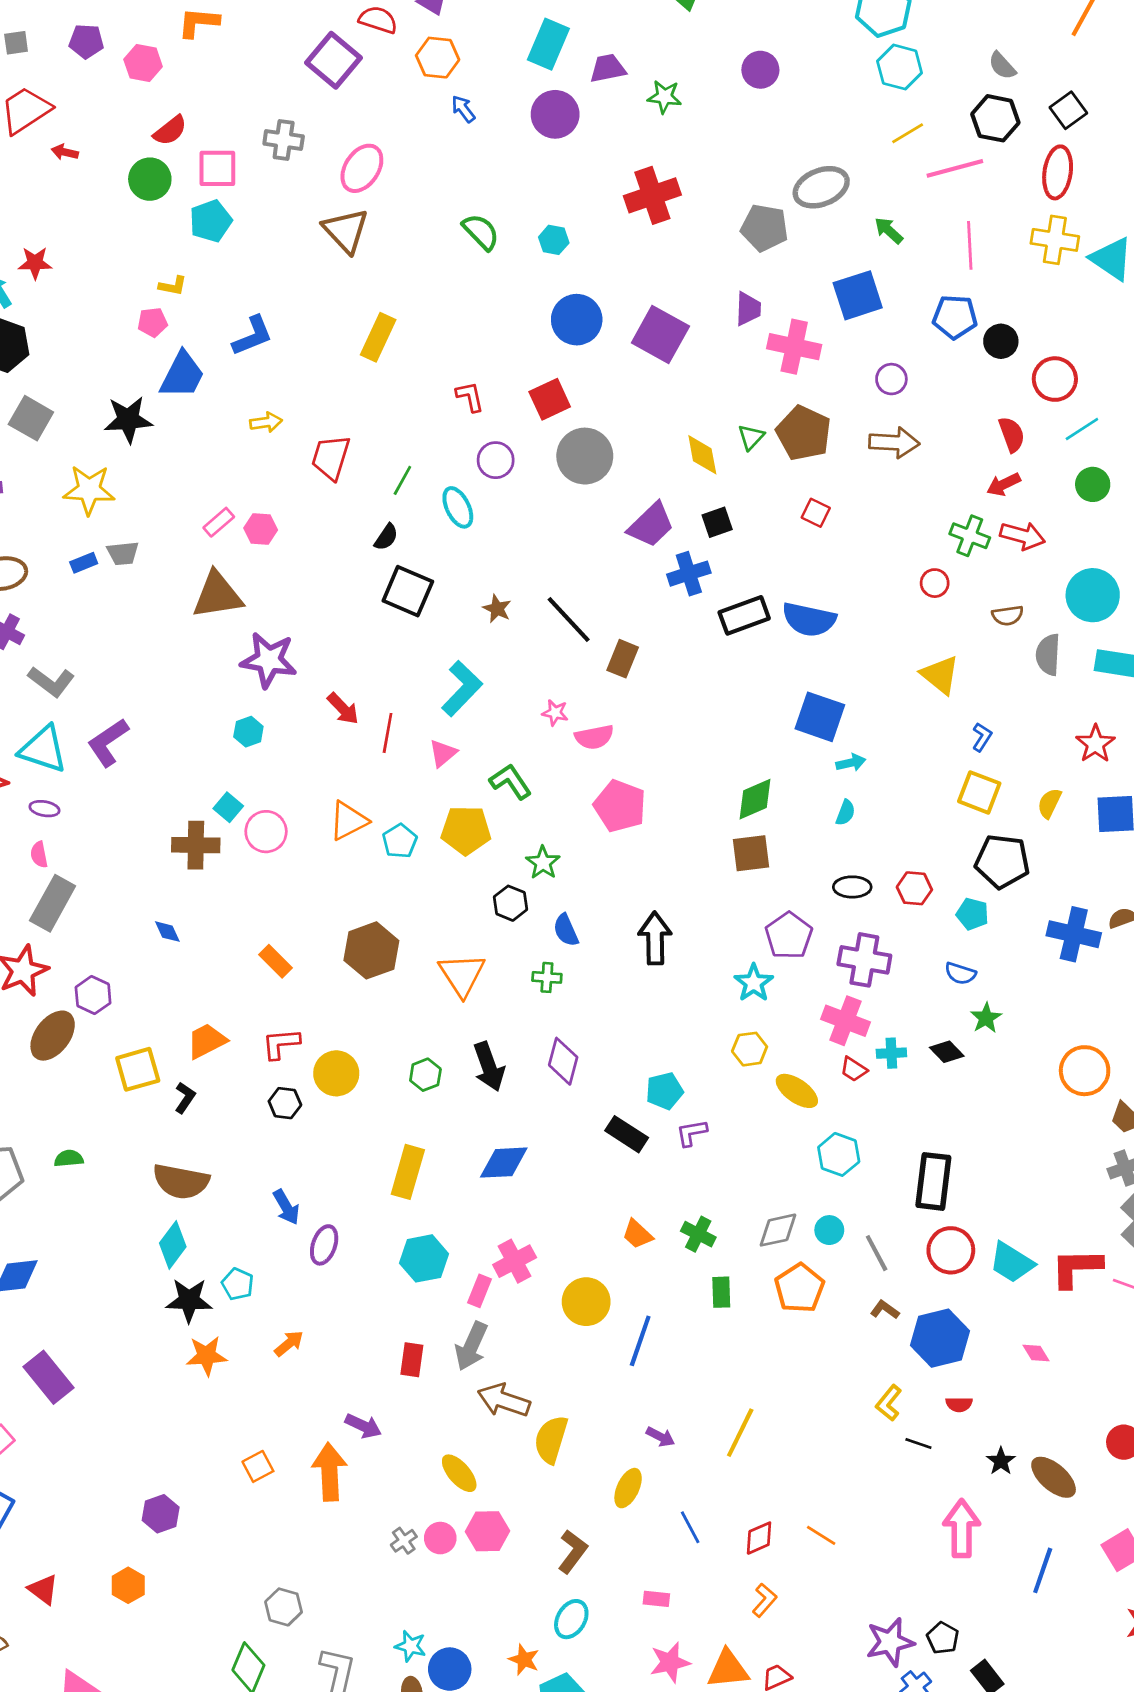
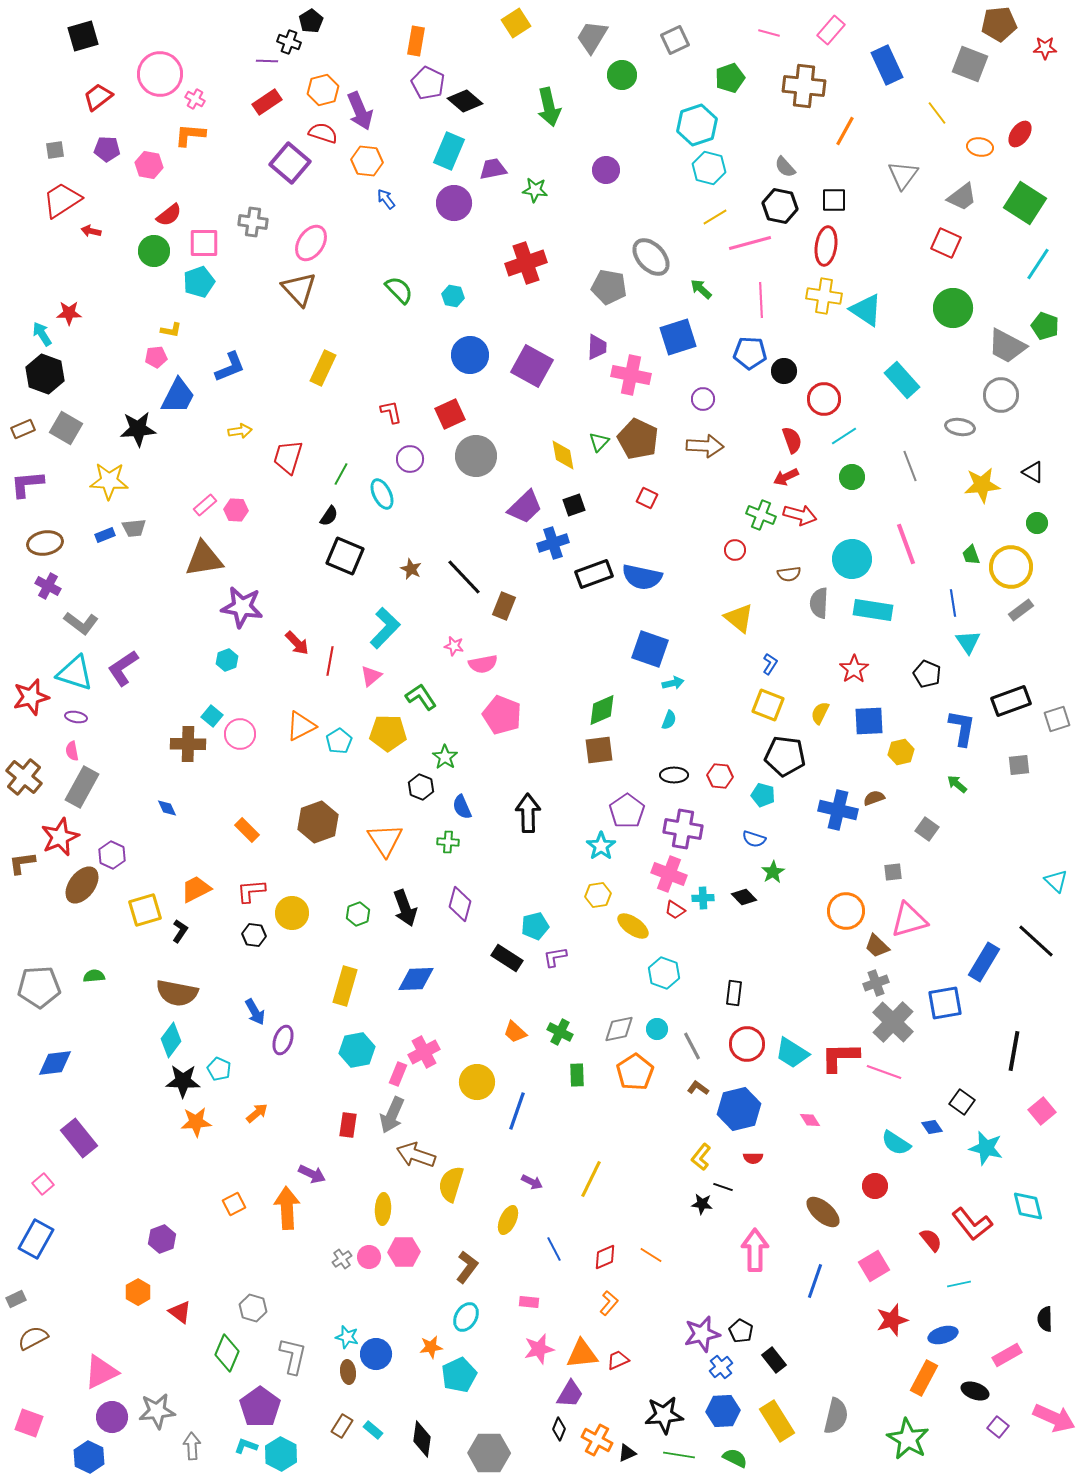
black square: (1068, 110) -> (834, 200), turned 36
gray ellipse: (821, 187) -> (651, 257), turned 69
black rectangle: (933, 1181) -> (734, 993), size x0.6
black star: (1001, 1461) -> (702, 1204), moved, turned -30
yellow ellipse: (459, 1473) -> (383, 1209), turned 44
red triangle: (43, 1589) -> (180, 1312), moved
orange star: (524, 1660) -> (431, 1347), turned -30

